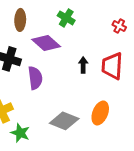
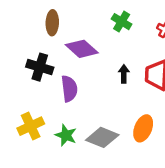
green cross: (66, 18) -> (122, 22), moved
green star: (20, 133) -> (66, 135), moved

